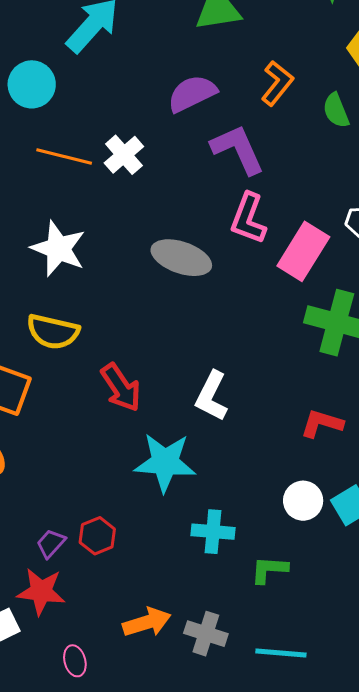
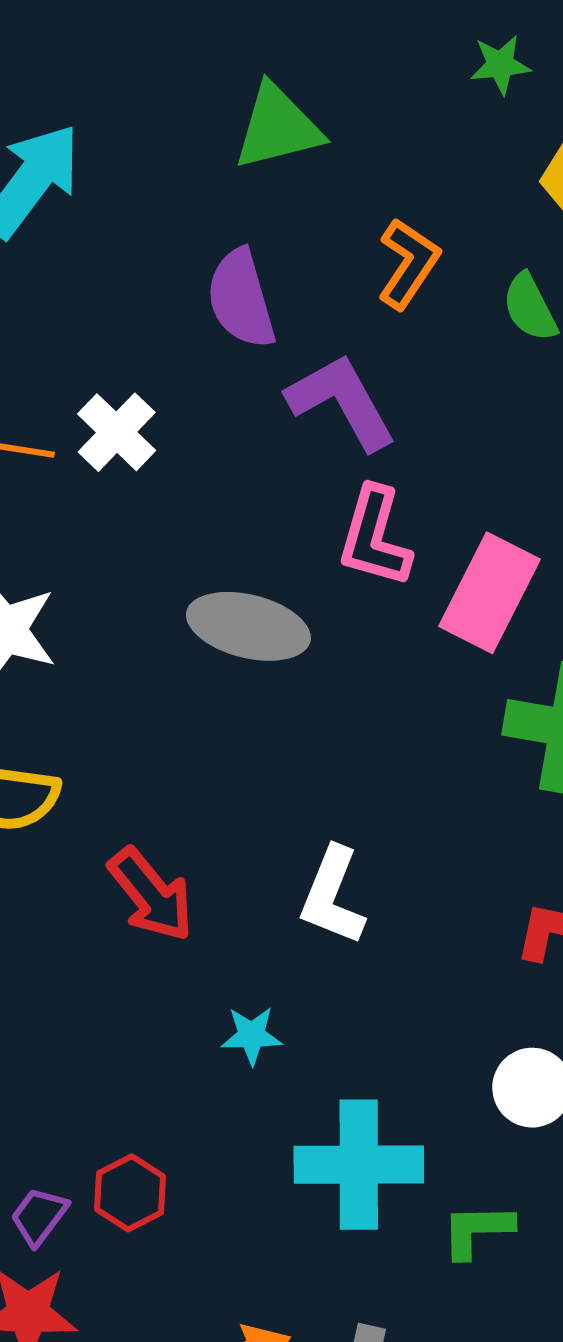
purple semicircle: (192, 94) -> (241, 299), turned -75
cyan star: (165, 462) -> (252, 1035), size x0.5
cyan cross: (213, 532) -> (359, 1165), size x1.5

